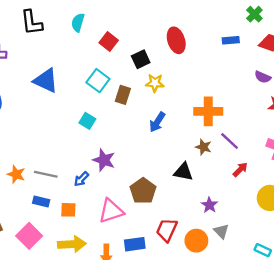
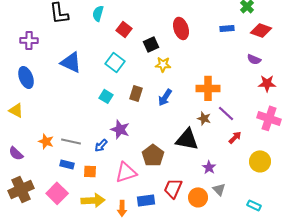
brown rectangle: (123, 95) -> (136, 93), moved
black triangle: (183, 172) -> (187, 139), size x1.4

